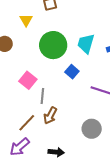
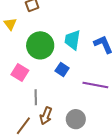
pink square: (28, 80) -> (20, 72), moved
gray circle: (92, 129) -> (76, 119), moved

